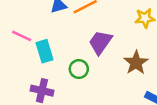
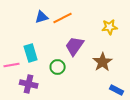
pink line: (22, 36) -> (12, 65), moved, turned -35

